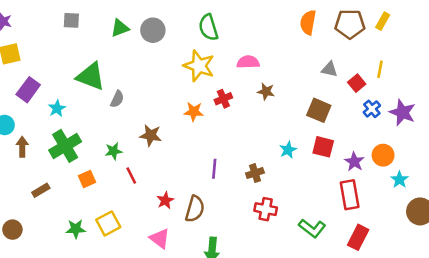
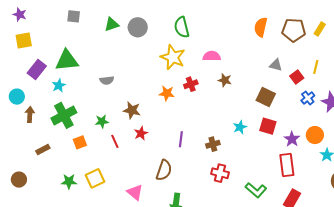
green triangle: (91, 76) -> (67, 60), moved, turned -30
gray semicircle: (117, 99) -> (107, 80), turned 56
red star: (165, 200) -> (141, 133), moved

